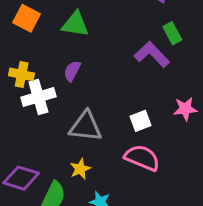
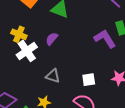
white cross: (38, 97) -> (27, 51), turned -30
gray triangle: (86, 126) -> (53, 76), size x0.7

